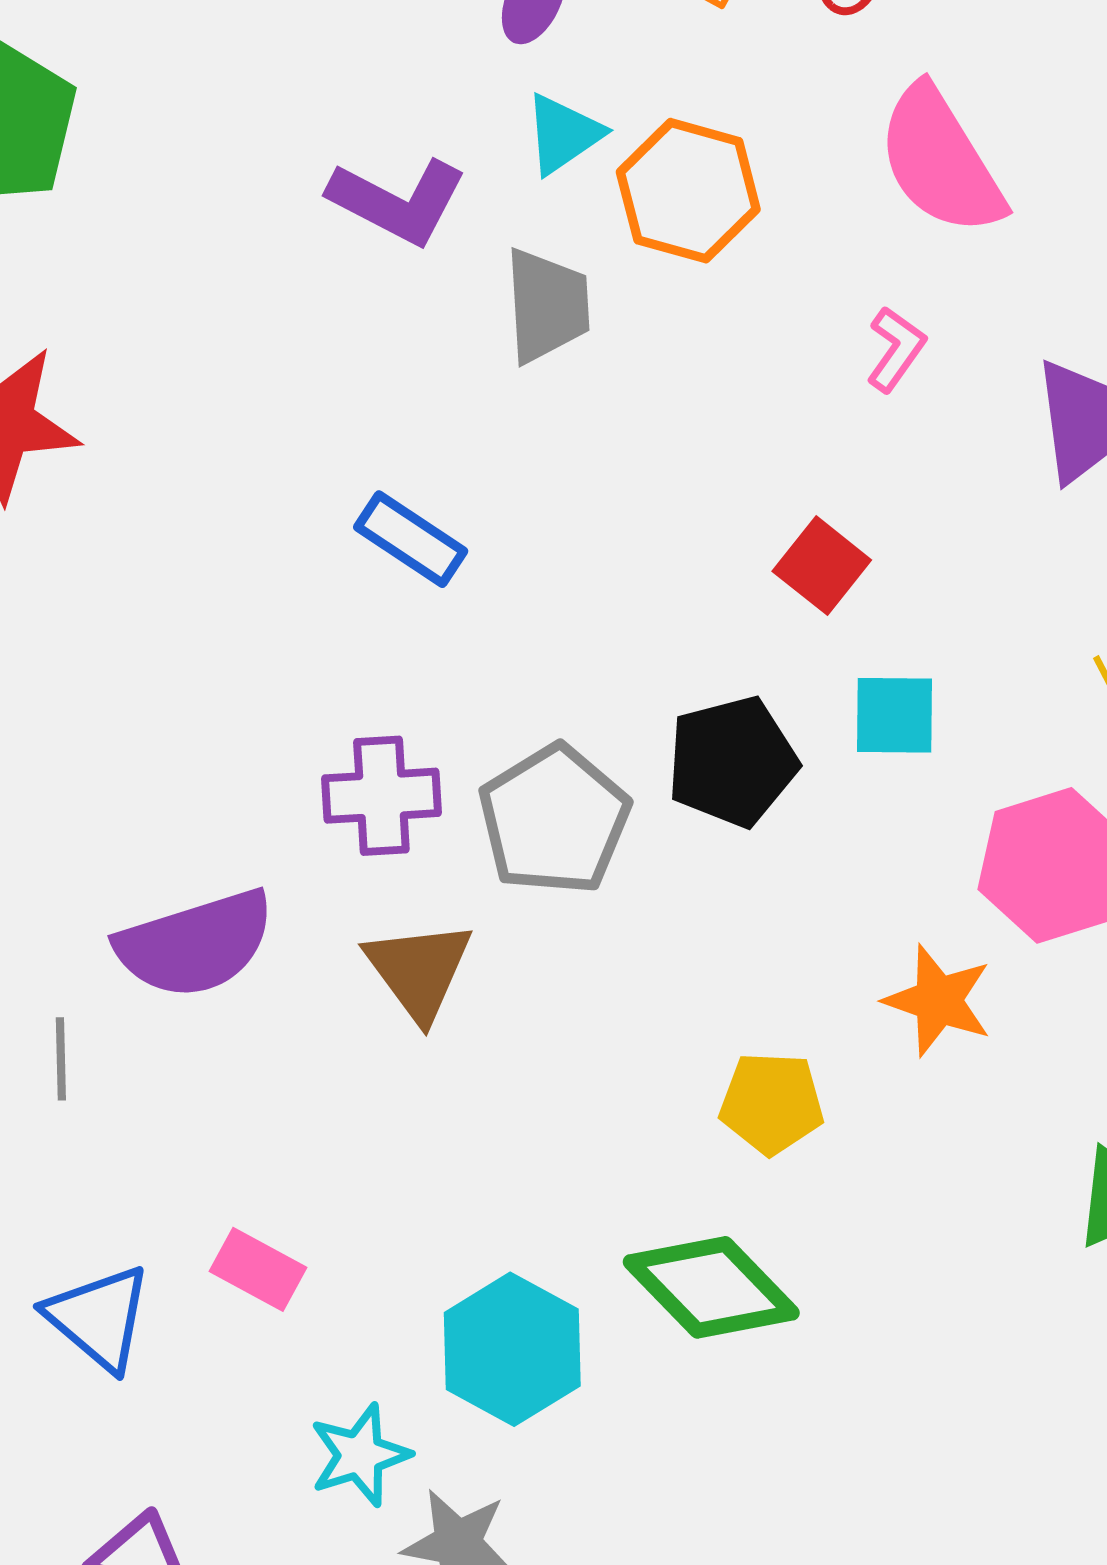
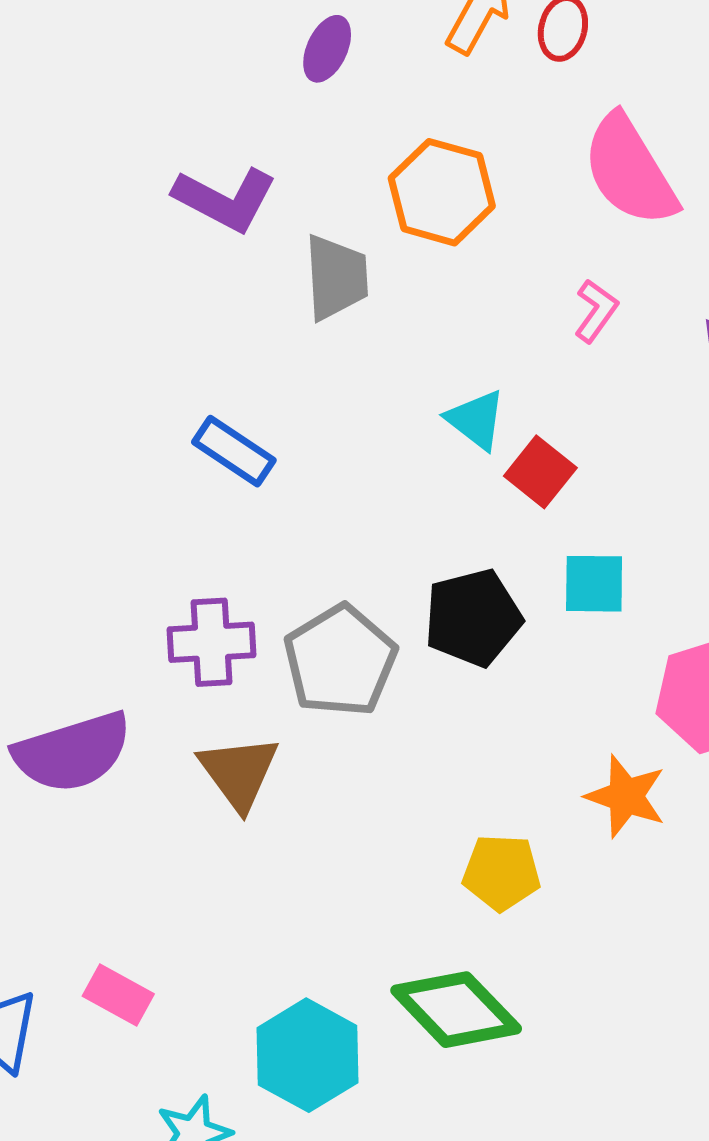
cyan triangle: (563, 134) -> (476, 420), moved, turned -48

